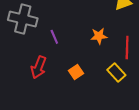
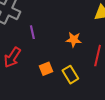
yellow rectangle: (116, 72) -> (70, 75), moved

